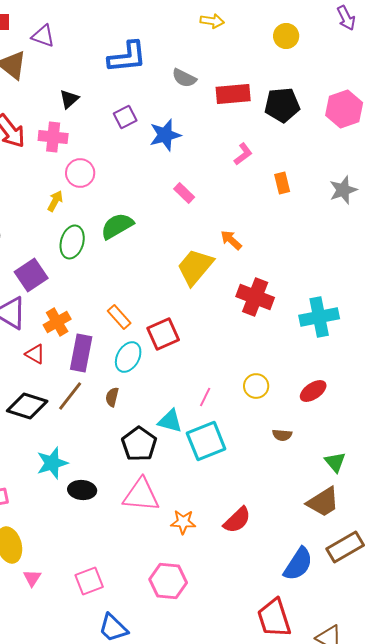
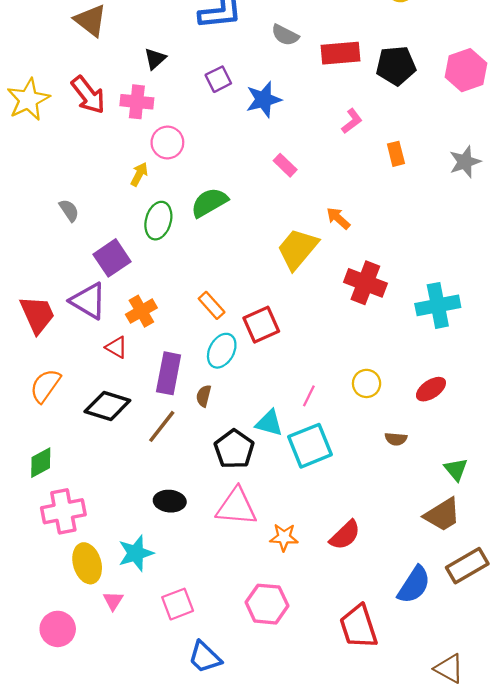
purple rectangle: (81, 353) -> (169, 373), moved
brown line: (70, 396) -> (162, 426), moved
cyan star: (52, 463) -> (136, 553), moved
red trapezoid: (274, 618) -> (359, 627), moved

